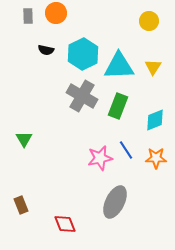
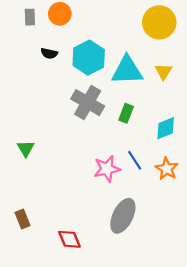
yellow circle: (149, 21) -> (159, 22), size x1.6
green rectangle: (118, 106) -> (126, 113), size x0.7
orange star: (156, 158) -> (167, 169), turned 30

